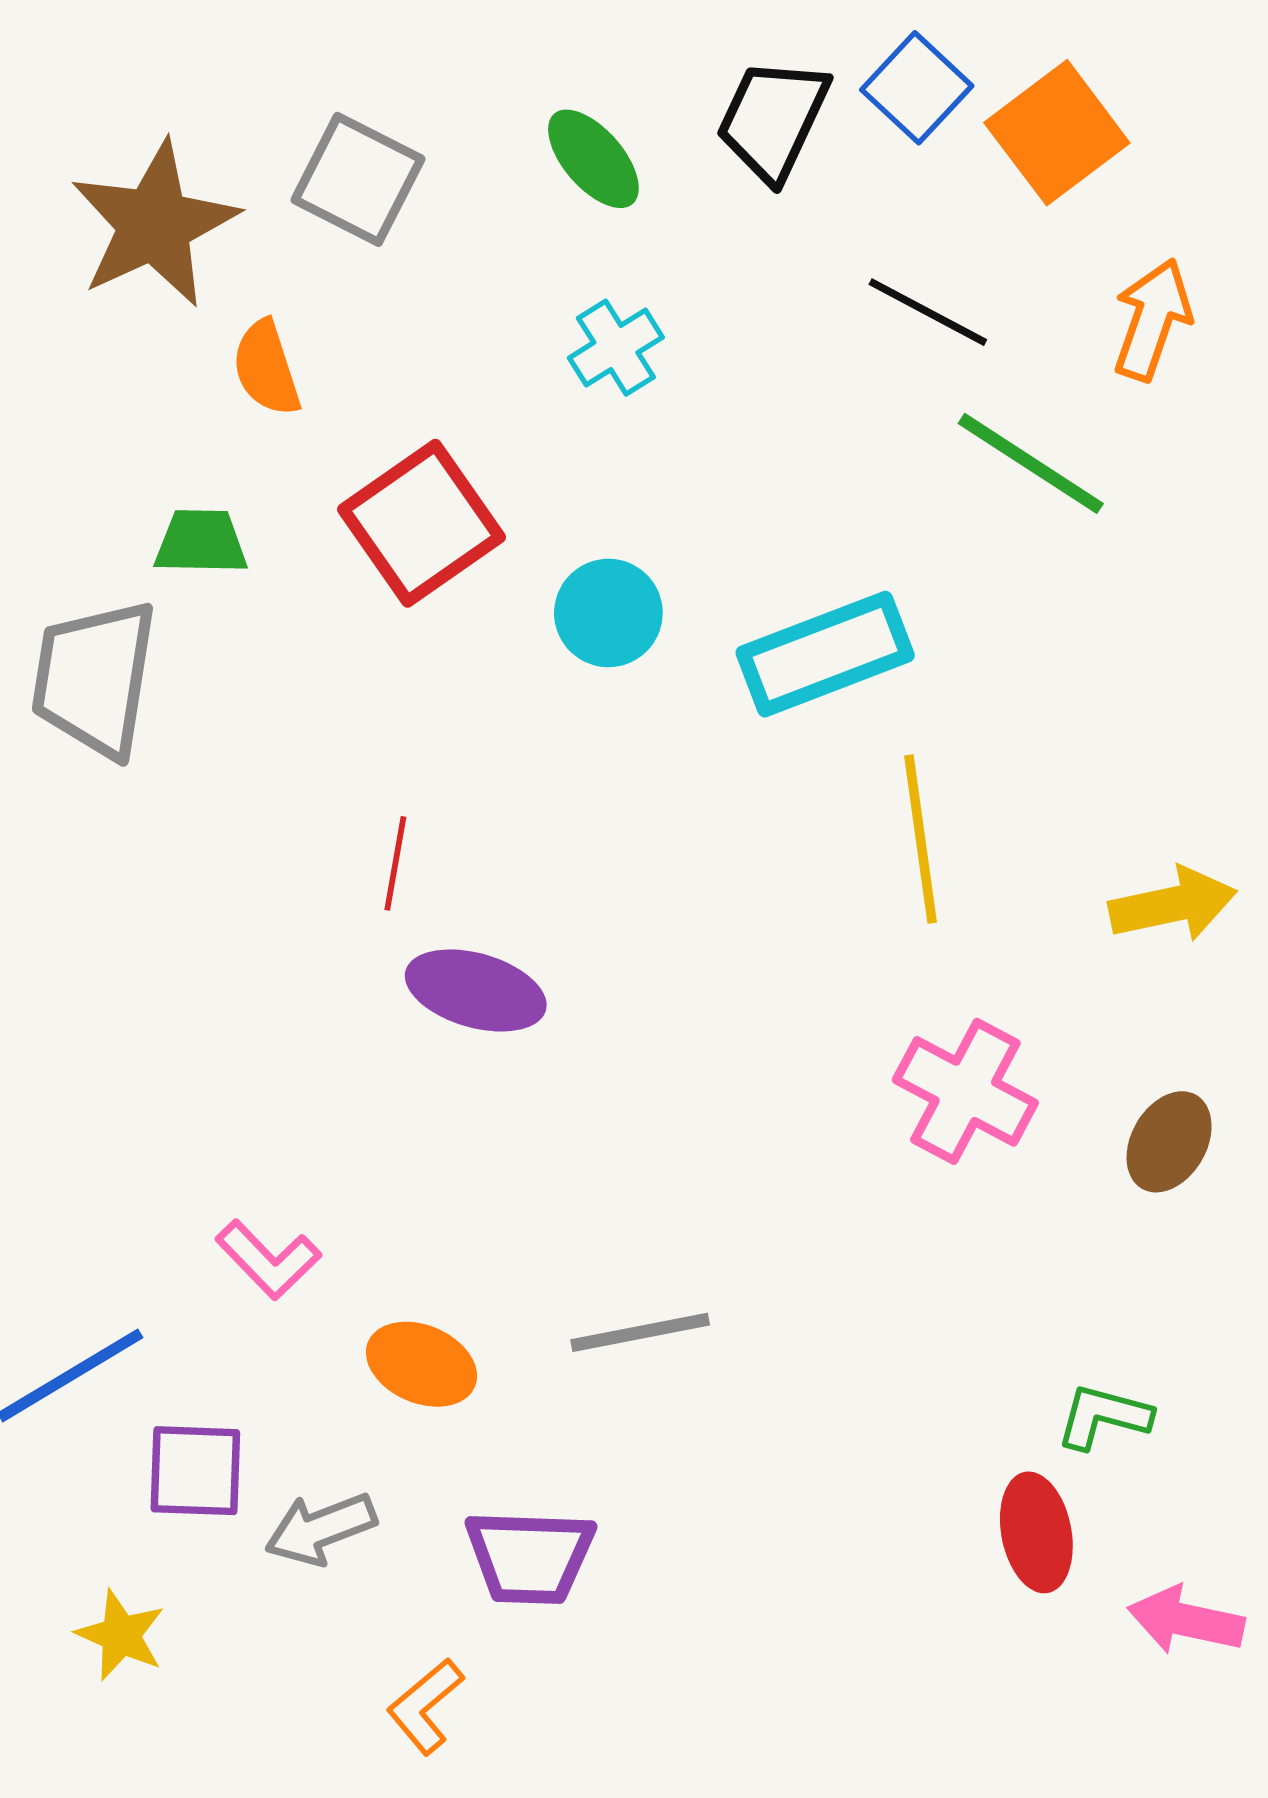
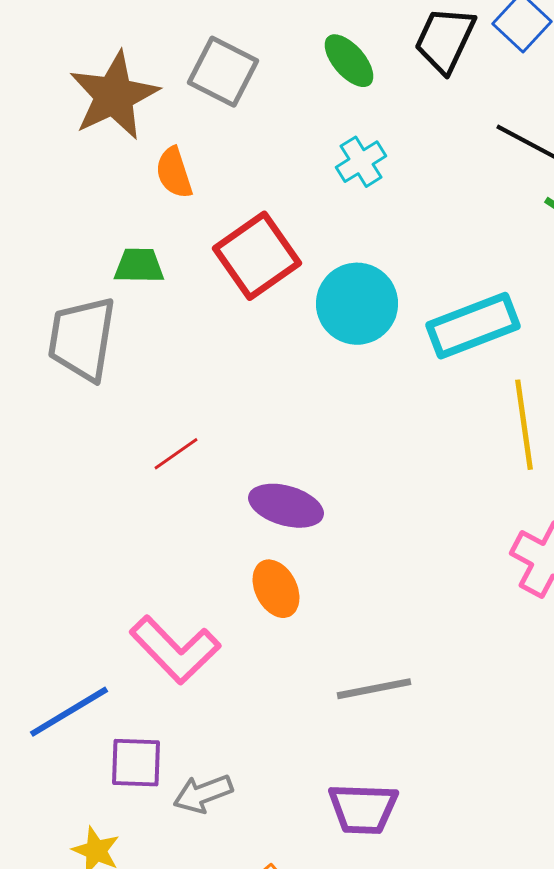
cyan circle: (608, 613) -> (357, 304), size x1.4
red line: (395, 863) -> (176, 454), moved, turned 45
pink L-shape: (268, 1260) -> (175, 650), size x1.6
orange ellipse: (422, 1364) -> (276, 589), moved, turned 40
purple trapezoid: (530, 1557) -> (363, 809), moved

